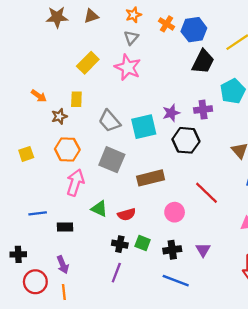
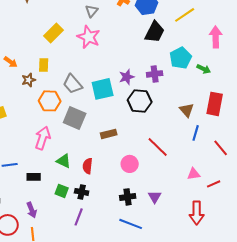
orange hexagon: (67, 149) -> (50, 101), moved
brown rectangle: (151, 178) -> (109, 134), size x0.7
red semicircle: (127, 214) -> (88, 166), turned 112
green square: (143, 243) -> (62, 191), moved

